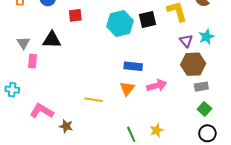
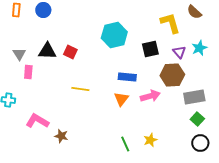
red square: (75, 15) -> (70, 52), moved, turned 32
black square: (147, 19) -> (150, 49), moved
brown hexagon: (193, 64) -> (172, 75), moved
gray rectangle: (201, 87) -> (194, 97), size x1.5
yellow line: (94, 100) -> (80, 89), moved

